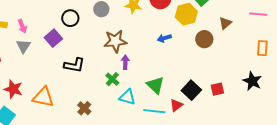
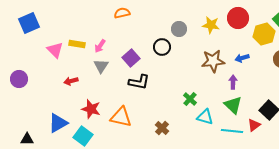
black circle: (70, 18) -> (162, 47), moved
pink arrow: (22, 26) -> (100, 46), turned 56
brown star: (115, 41) -> (213, 61), moved
purple arrow: (125, 62) -> (233, 82), moved
black L-shape: (74, 65) -> (139, 82), moved

